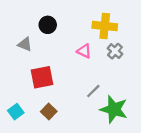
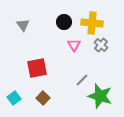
black circle: (48, 25) -> (64, 22), moved
gray triangle: (25, 44) -> (23, 25), moved, turned 32
pink triangle: (84, 51) -> (74, 45), turned 32

